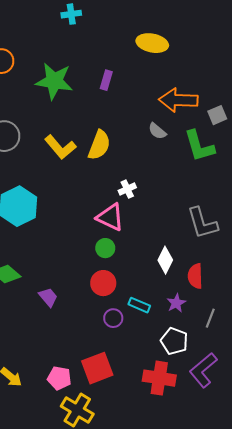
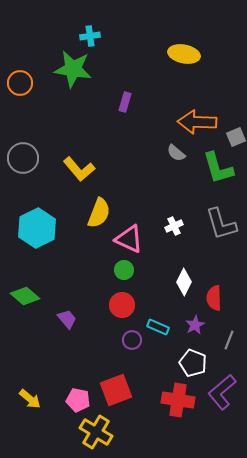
yellow ellipse: (152, 43) -> (184, 54), moved
green star: (54, 81) -> (73, 69), moved
yellow semicircle: (99, 145) -> (99, 213), moved
white cross: (127, 189) -> (174, 226), moved
gray L-shape: (202, 223) -> (221, 224), moved

